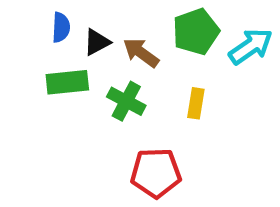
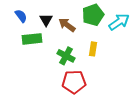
blue semicircle: (61, 27) -> (21, 16), moved, turned -40
black triangle: (97, 42) -> (46, 20), turned -32
green cross: (126, 101) -> (66, 56), moved

